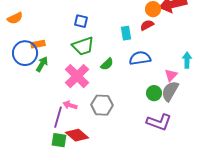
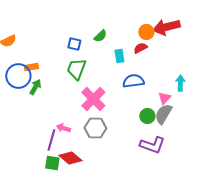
green trapezoid: (83, 46) -> (76, 69), turned 130
green semicircle: (107, 64) -> (100, 36), moved
pink cross: (77, 76) -> (93, 99), moved

